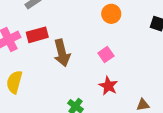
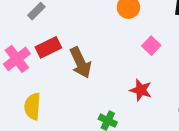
pink square: (106, 55) -> (151, 46), moved

